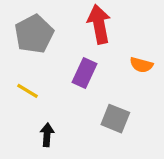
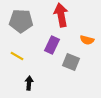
gray pentagon: (34, 34) -> (21, 21), turned 30
gray square: (115, 119) -> (71, 62), moved

